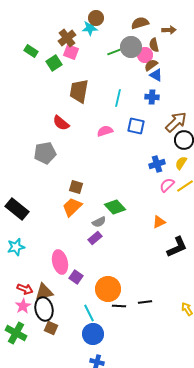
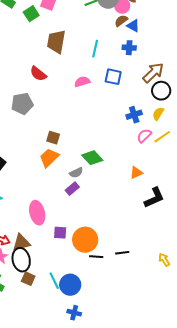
brown semicircle: (151, 65) -> (121, 21), moved
purple square: (76, 277) -> (60, 233), moved, turned -32
cyan line: (89, 313) -> (54, 281), moved

